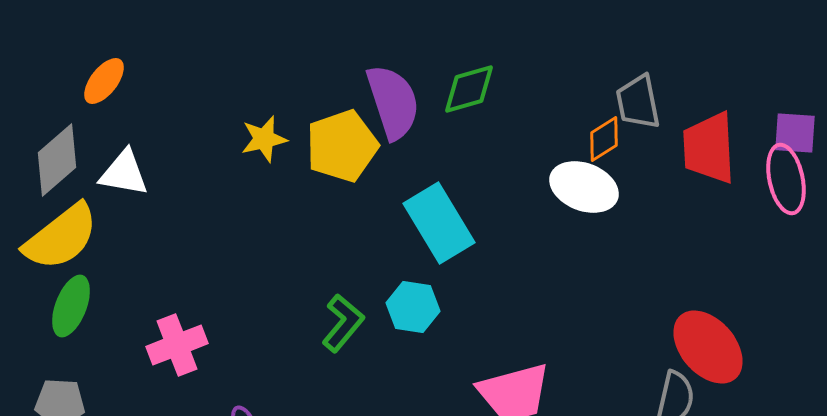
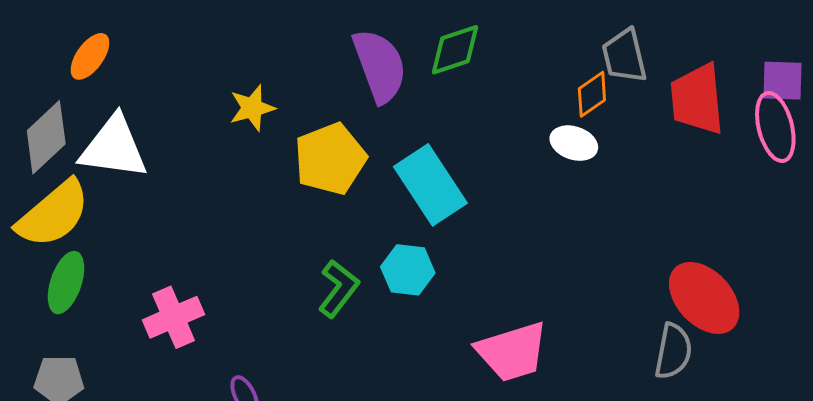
yellow pentagon: (342, 146) -> (330, 159), moved
white triangle: (124, 173) -> (114, 148), size x1.4
white ellipse: (584, 187) -> (574, 143), size x0.7

